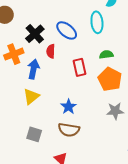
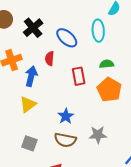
black cross: (35, 34) -> (33, 28), moved
gray star: (115, 111) -> (98, 135), moved

